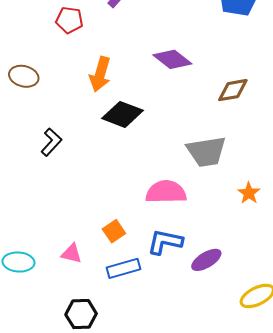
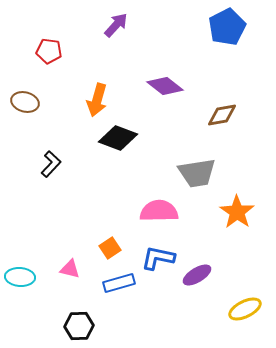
red pentagon: (69, 20) -> (49, 51), moved
orange star: (249, 193) -> (237, 212), size x1.6

